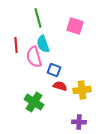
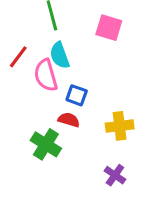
red line: (16, 45) -> (18, 57), turned 42
red semicircle: (60, 86) -> (69, 120), moved
purple cross: (79, 122) -> (115, 175), turned 32

